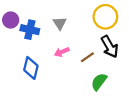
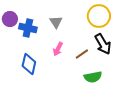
pink arrow: (62, 52) -> (58, 49), turned -40
green semicircle: (99, 82) -> (93, 77), turned -138

